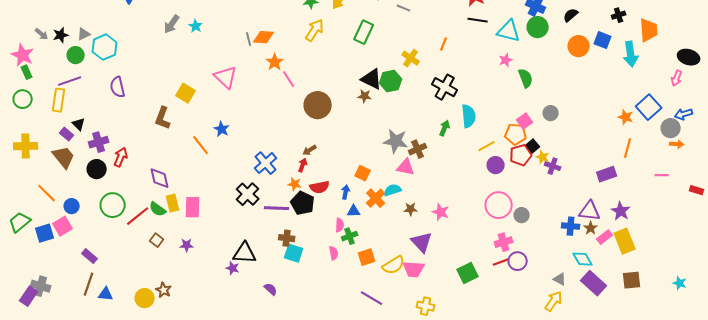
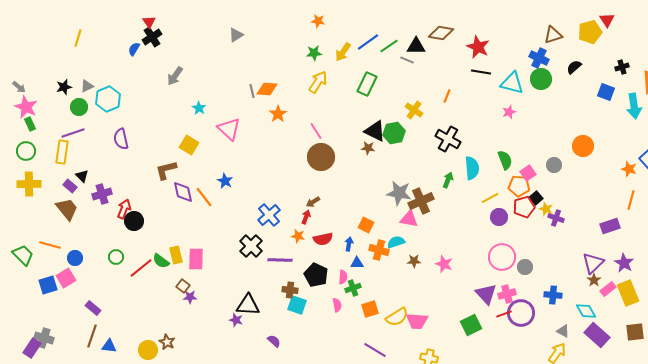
cyan star: (196, 26) -> (199, 108), moved
gray arrow: (42, 34) -> (19, 87), moved
orange circle: (579, 46) -> (583, 146), moved
green semicircle: (526, 78) -> (505, 160), moved
pink line: (289, 79) -> (316, 131), moved
brown L-shape: (163, 118) -> (166, 170), turned 55
yellow cross: (26, 146) -> (29, 184), moved
brown cross: (418, 149) -> (421, 201), size x1.4
black circle: (97, 169) -> (134, 221), moved
purple diamond: (160, 178) -> (183, 192), moved
orange line: (47, 193) -> (50, 245), turned -30
orange cross: (376, 198) -> (379, 250), turned -30
black pentagon: (303, 203) -> (316, 275), moved
green circle: (113, 205) -> (116, 257), size x0.6
purple triangle: (590, 211) -> (593, 263), turned -50
green trapezoid: (20, 222) -> (23, 255), moved, turned 85
blue cross: (571, 226) -> (553, 295), moved
brown square: (157, 240) -> (183, 286), moved
purple triangle: (422, 242) -> (486, 294), moved
purple circle: (518, 261) -> (521, 313), size x1.4

